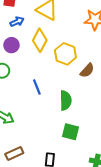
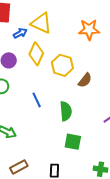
blue arrow: (17, 22) -> (20, 33), moved

